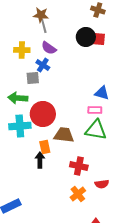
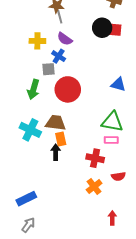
green arrow: (18, 98) -> (33, 89), turned -78
pink rectangle: (95, 110) -> (111, 140), moved
red circle: (43, 114) -> (68, 89), moved
cyan cross: (20, 126) -> (30, 130), moved, turned 30
brown trapezoid: (64, 135) -> (56, 123), moved

